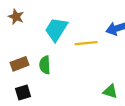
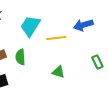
green triangle: (110, 91) -> (58, 72), moved

